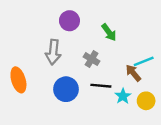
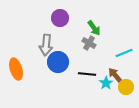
gray cross: (92, 59) -> (89, 43), moved
brown arrow: (133, 73) -> (115, 75), moved
blue circle: (66, 89) -> (58, 62), moved

